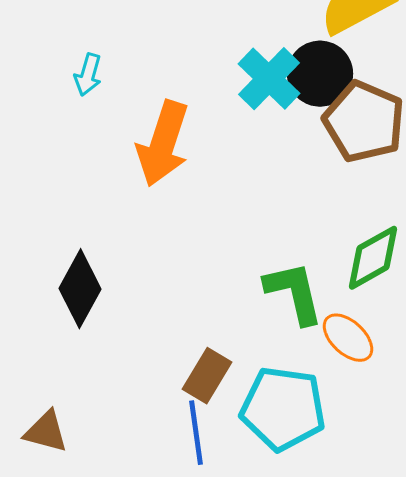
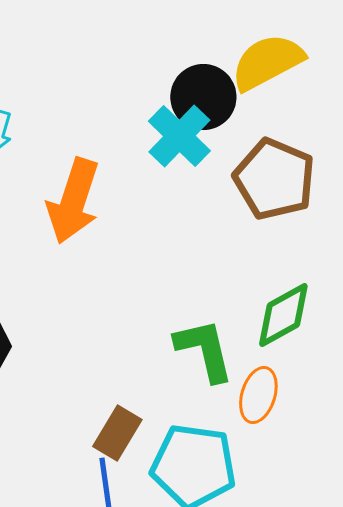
black circle: (320, 74) -> (203, 97), moved
orange ellipse: (348, 338) -> (258, 395), turned 64

